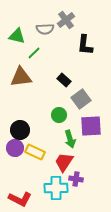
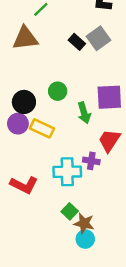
gray square: (81, 99) -> (98, 38), moved
green circle: (59, 115) -> (58, 91), moved
red trapezoid: (64, 162) -> (109, 140), moved

